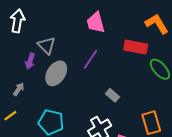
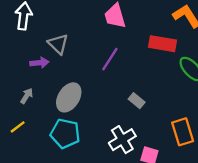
purple arrow: (30, 61) -> (39, 63), turned -112
gray ellipse: (56, 73) -> (69, 97), moved

